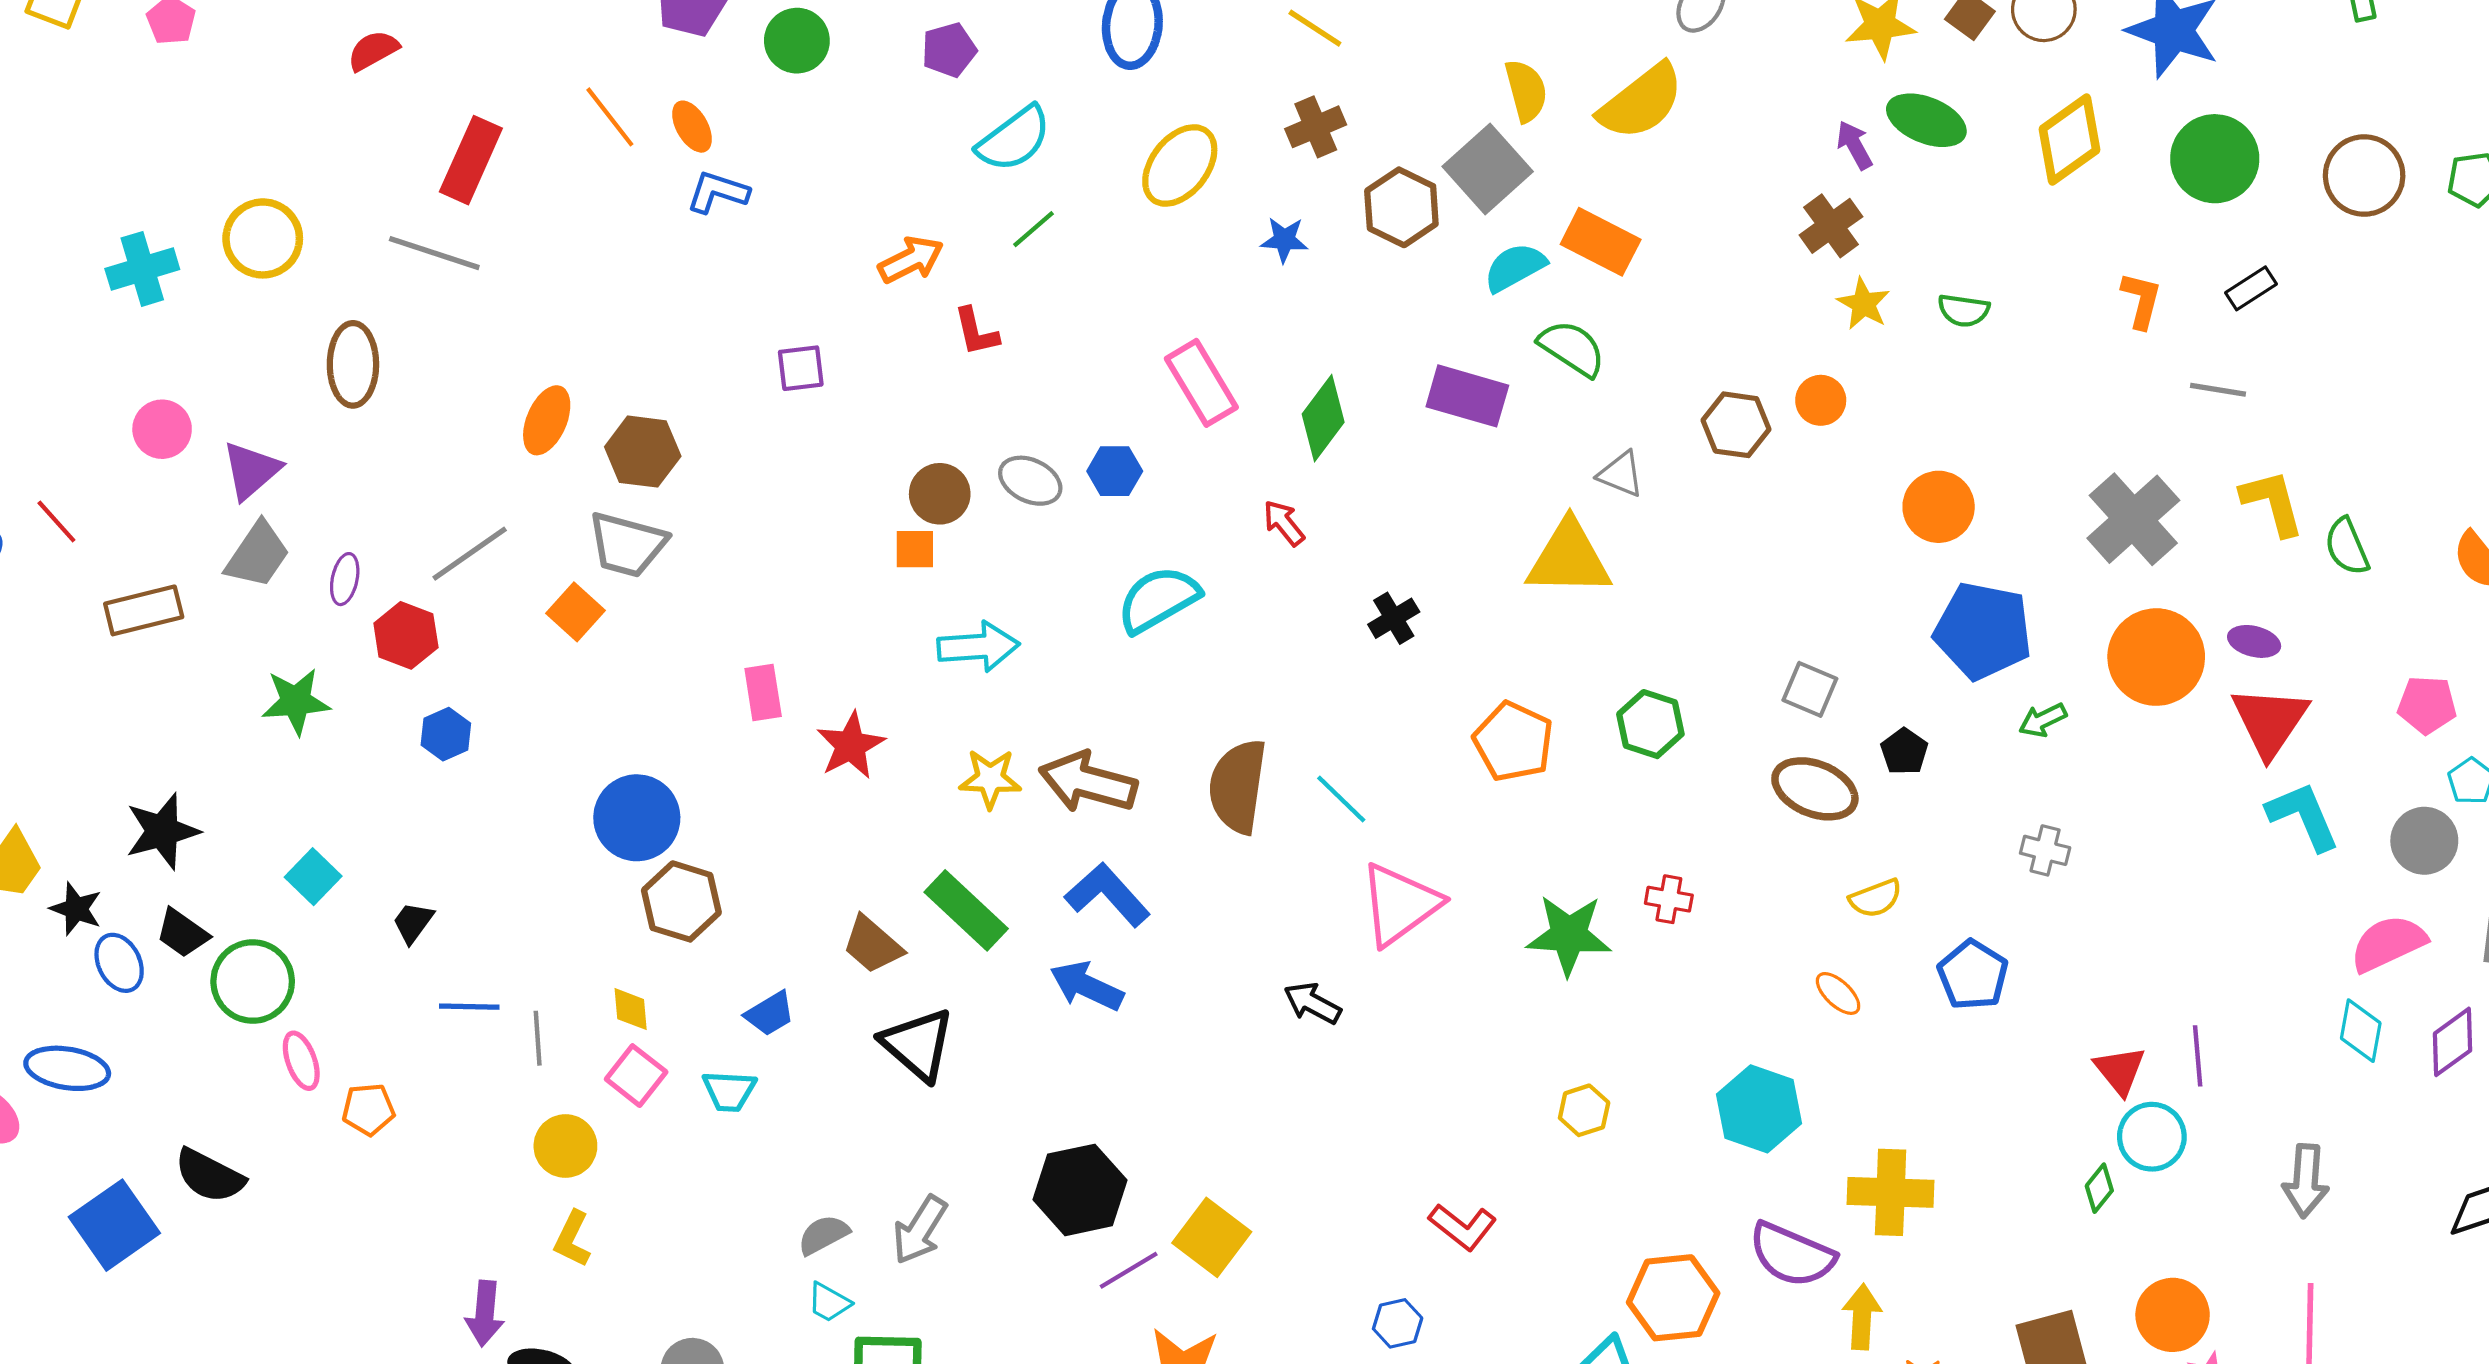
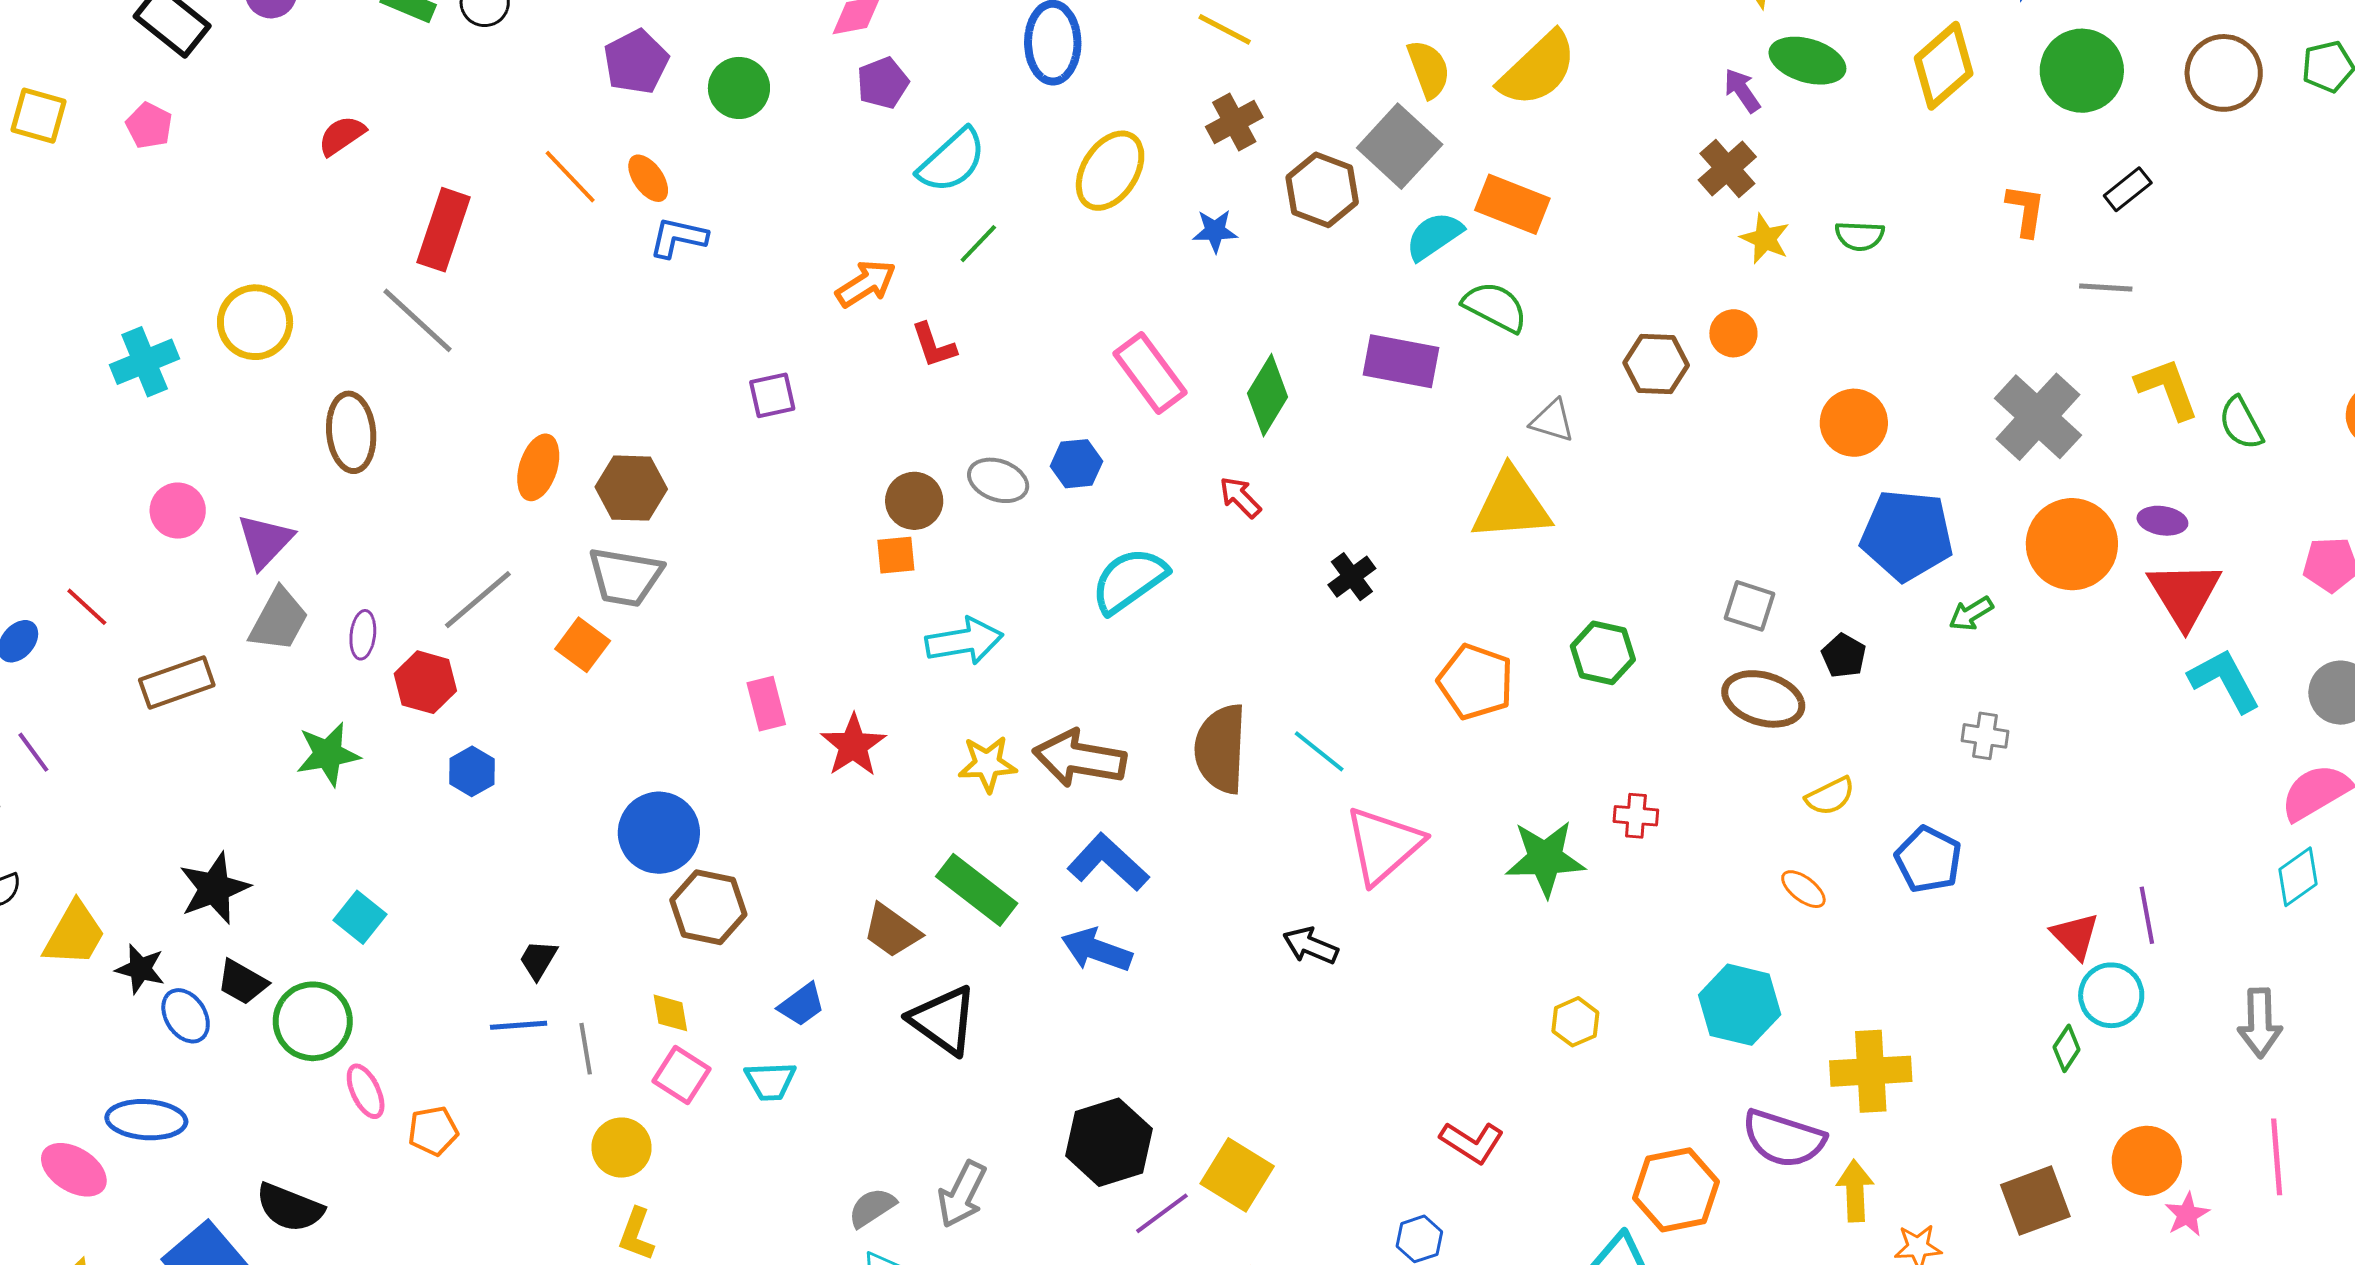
gray line: (434, 253) -> (417, 320), turned 30
black trapezoid: (413, 922) -> (538, 960), moved
cyan diamond: (2361, 1031) -> (2298, 877), turned 50

